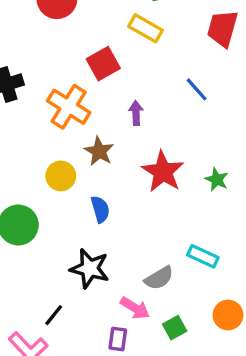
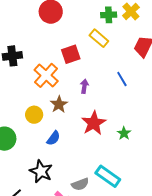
blue semicircle: (100, 209) -> (53, 138), turned 42
cyan rectangle: (203, 256) -> (108, 176), size x1.4

